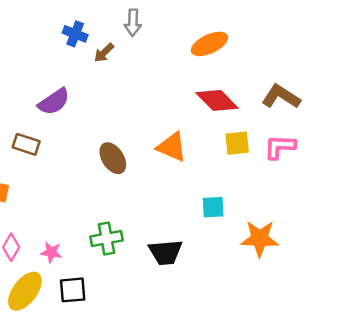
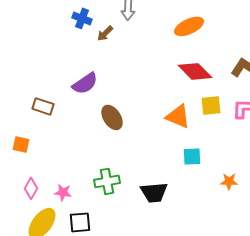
purple semicircle: (54, 102) -> (85, 83), moved
orange triangle: (172, 147) -> (178, 116), moved
orange star: (260, 238) -> (229, 181), size x0.6

